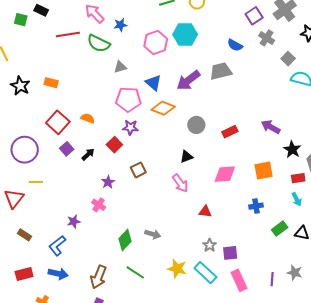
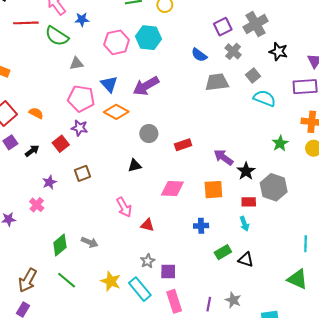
gray trapezoid: (221, 71) -> (217, 82), moved
purple arrow: (271, 127) -> (224, 157), moved
pink arrow: (180, 183) -> (124, 207), moved

